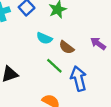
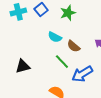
blue arrow: (79, 79) -> (82, 74), turned -110

